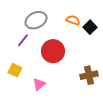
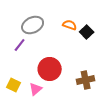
red circle: (53, 51) -> (50, 69), moved
yellow square: (15, 70) -> (14, 85), moved

